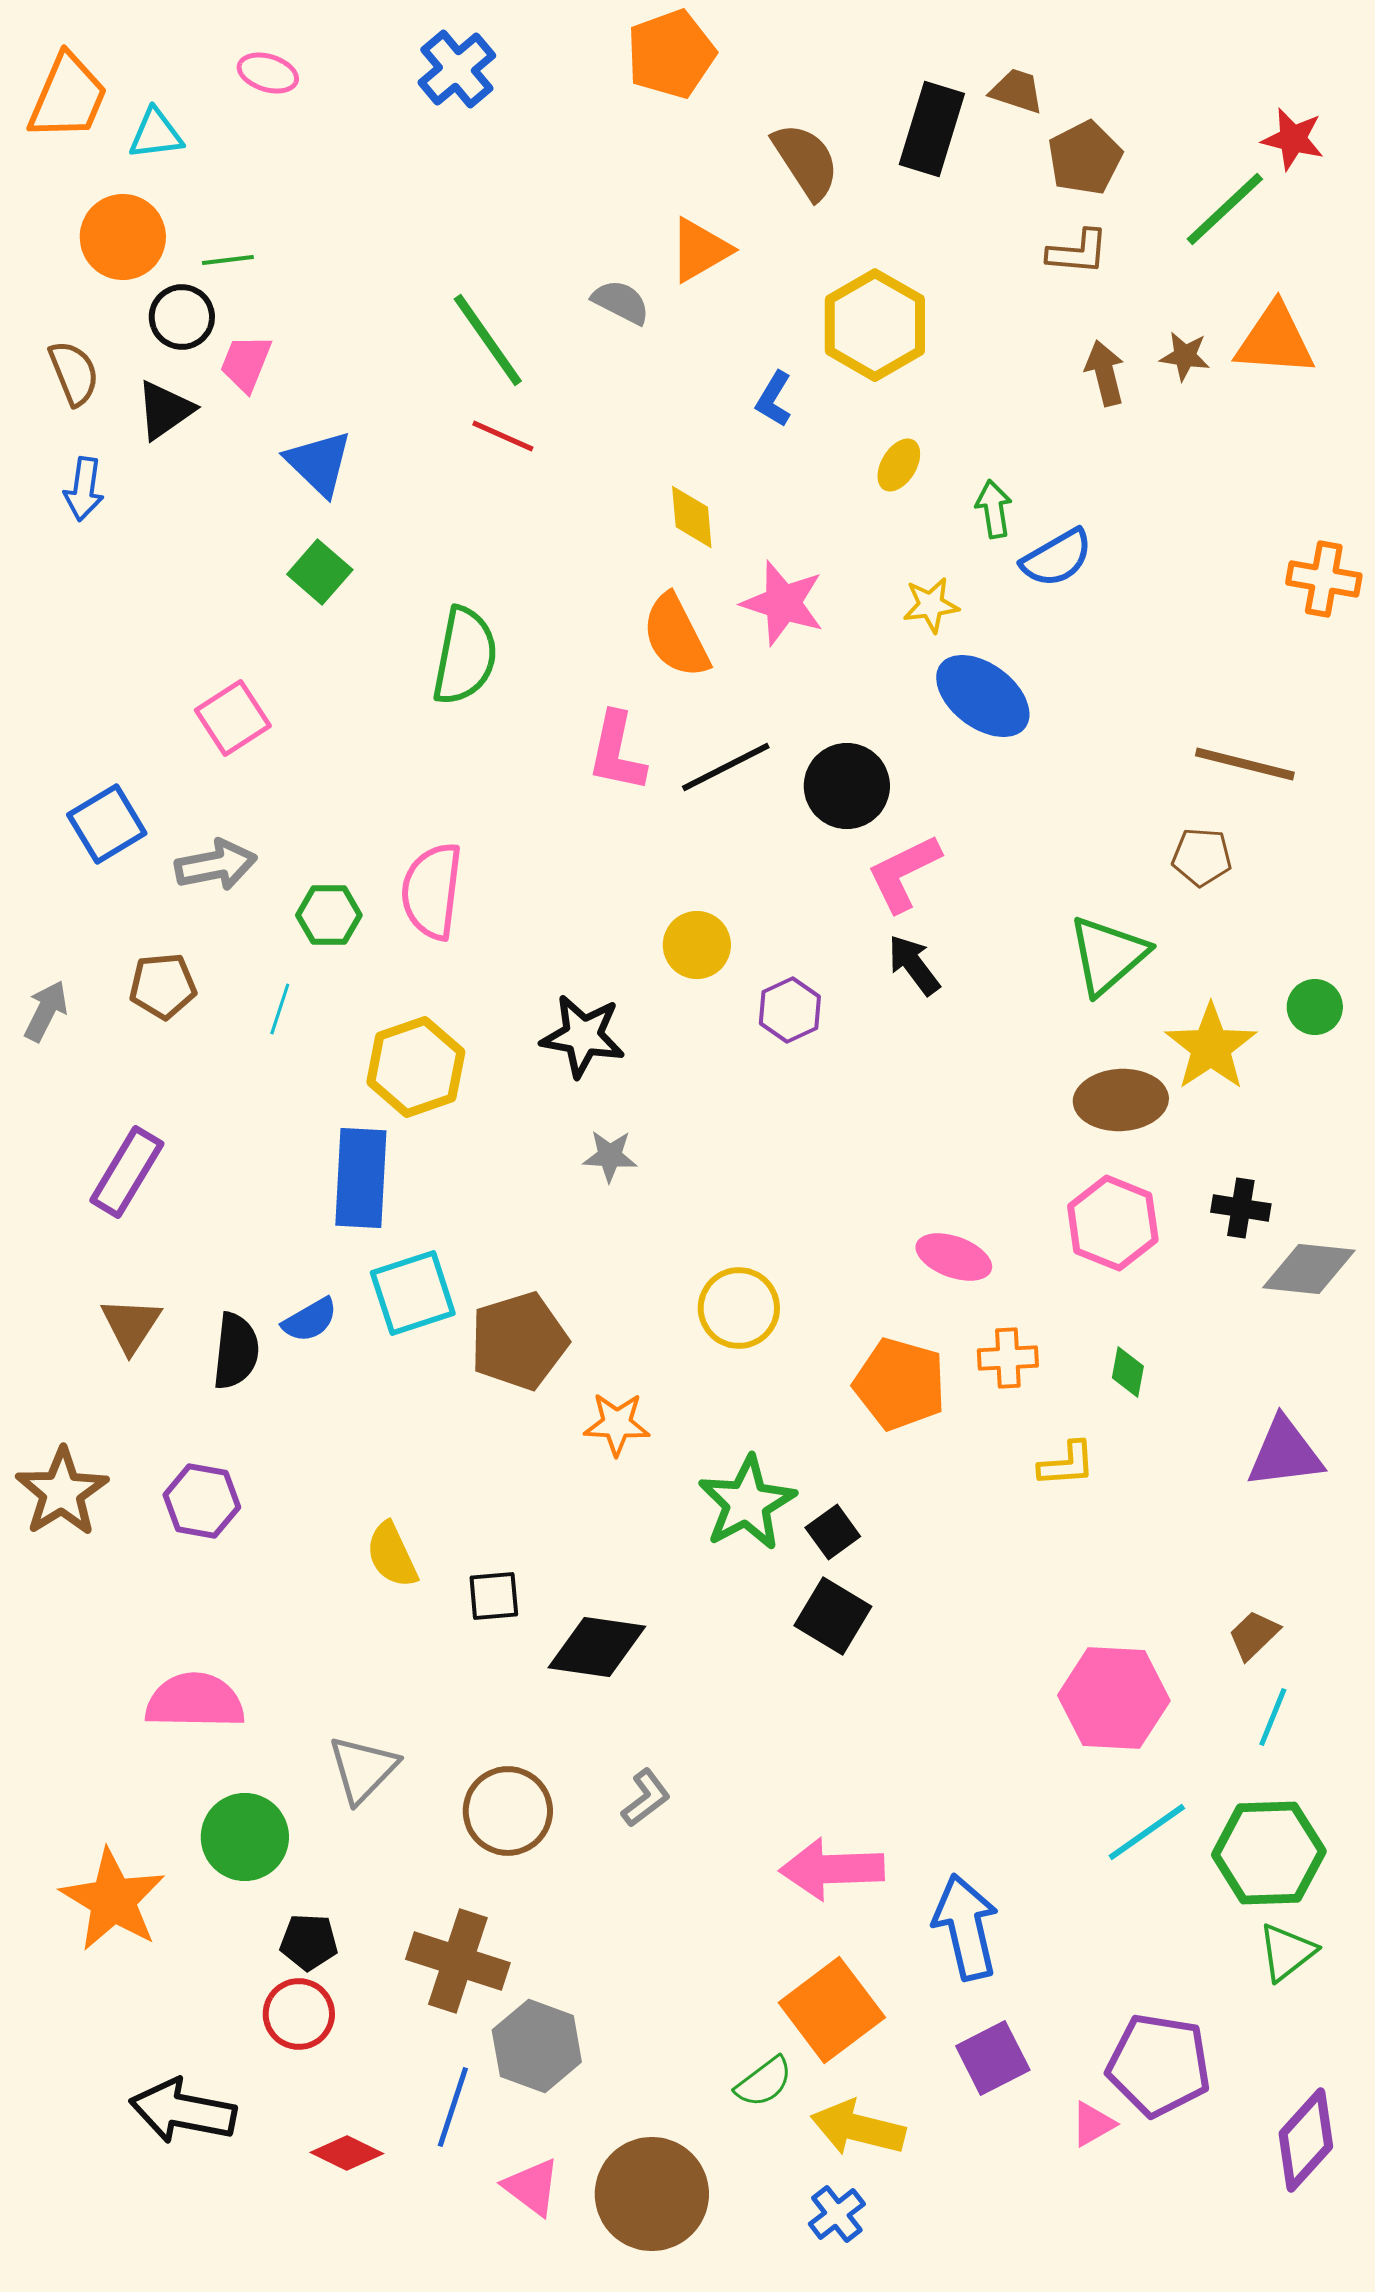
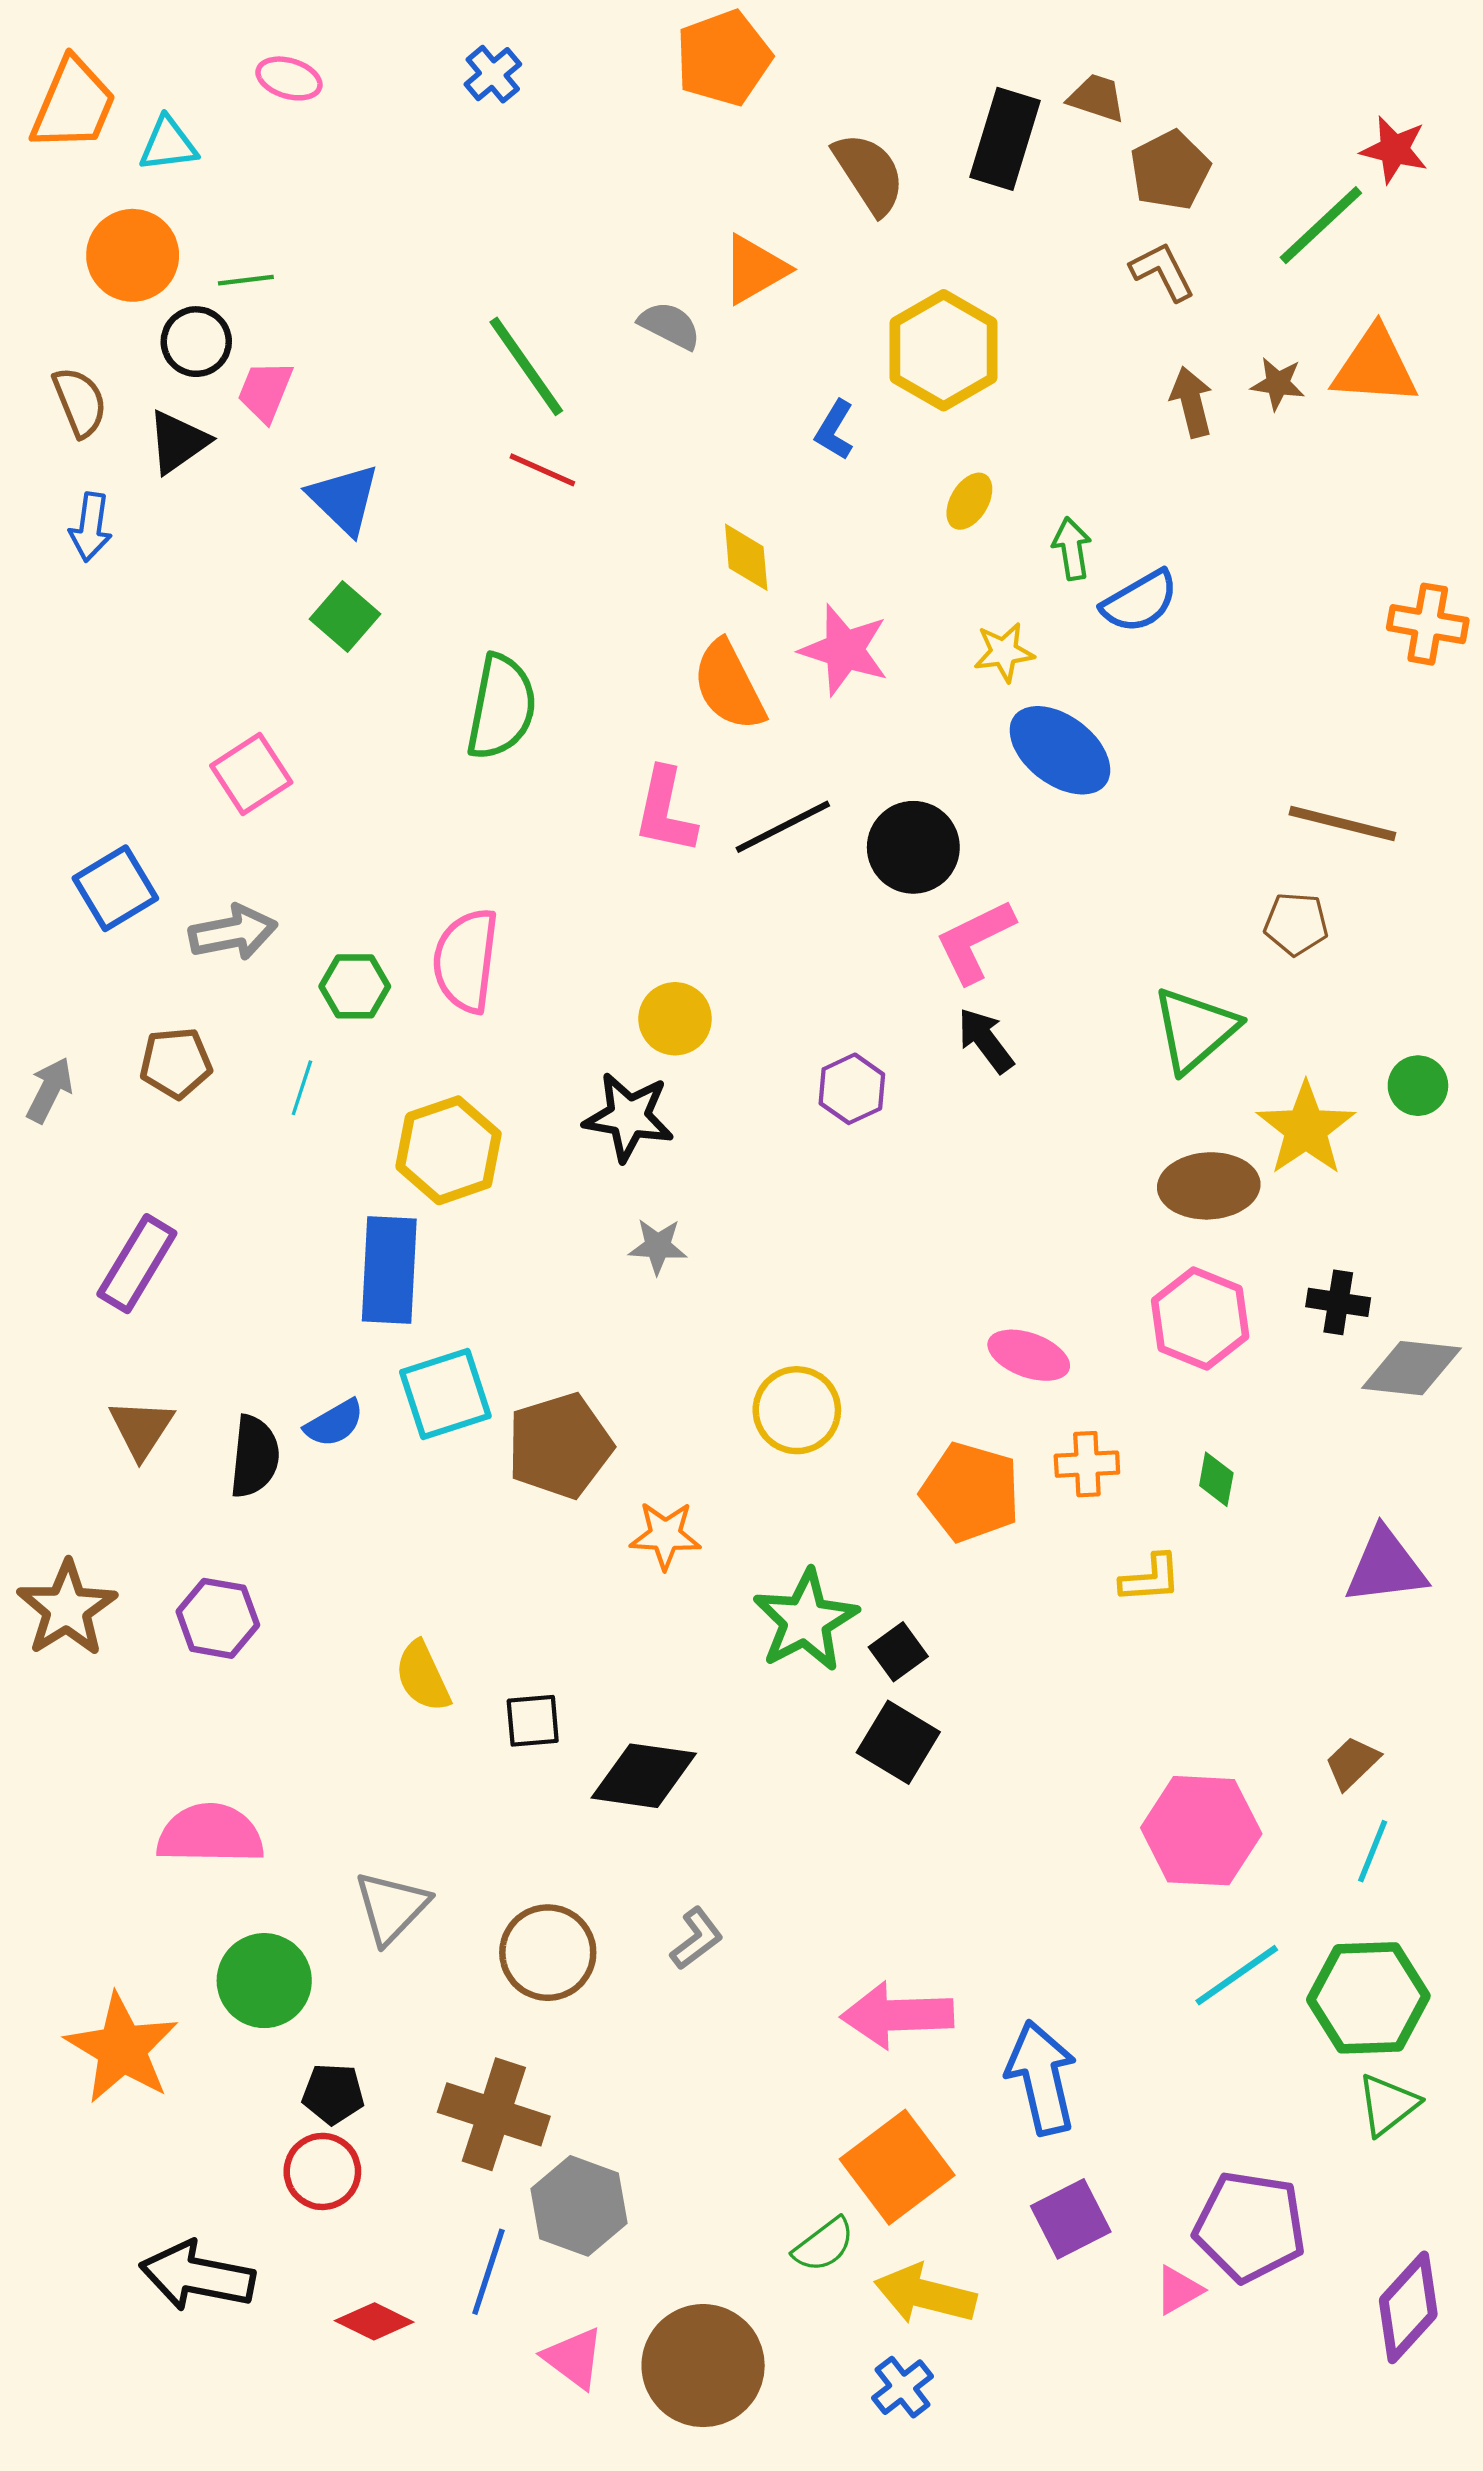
blue cross: (457, 69) -> (493, 74), size x0.7
brown L-shape: (1078, 252) -> (1162, 271), turned -122
yellow circle: (697, 945) -> (675, 1019), moved

